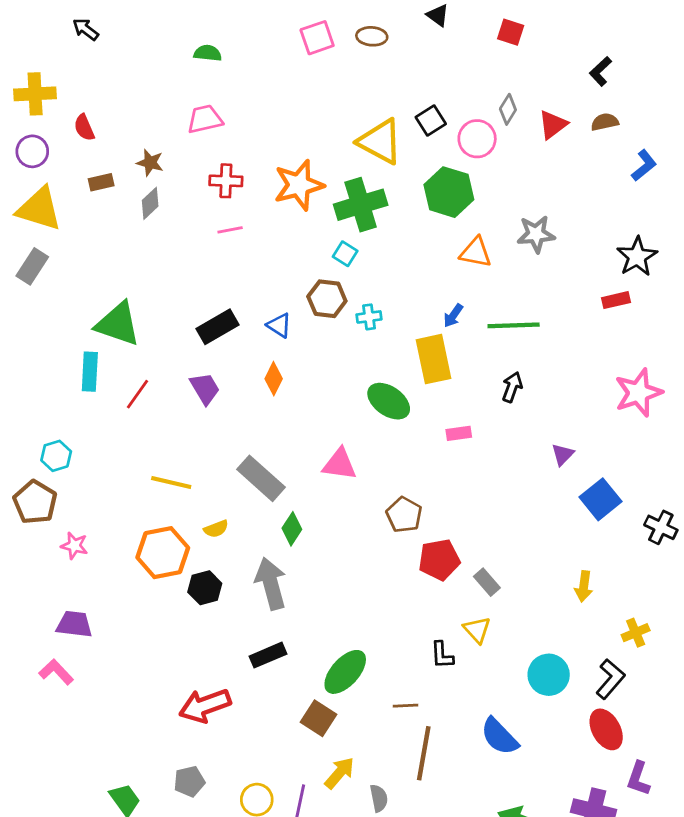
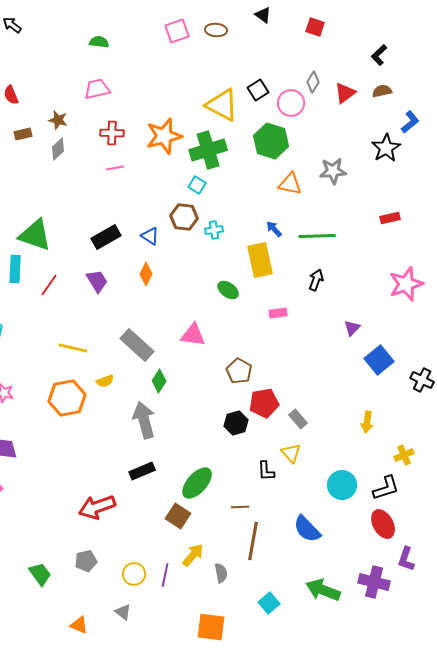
black star: (637, 257) -> (386, 148), moved
blue arrow: (453, 316) -> (274, 229), turned 102
green ellipse: (389, 401) -> (228, 290), size x0.7
black hexagon: (205, 588) -> (236, 423), moved
black L-shape: (610, 679) -> (386, 488), turned 32

